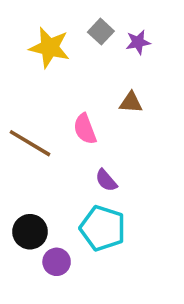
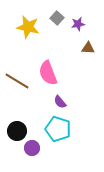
brown triangle: (131, 102) -> (88, 48), moved
pink semicircle: (85, 129) -> (48, 73), size x1.4

